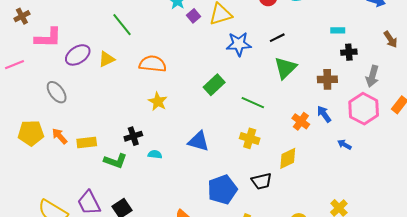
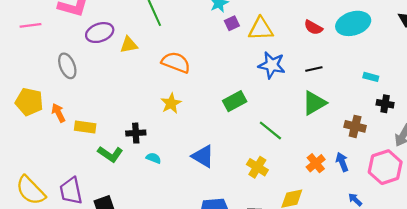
cyan rectangle: (338, 30) -> (371, 77), moved

